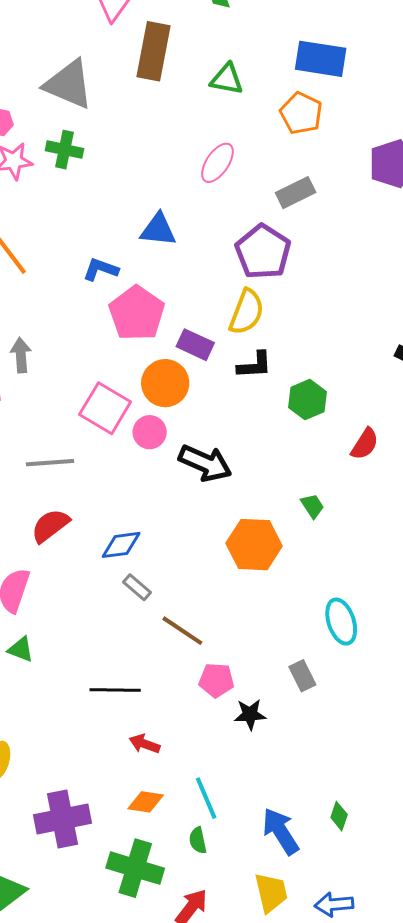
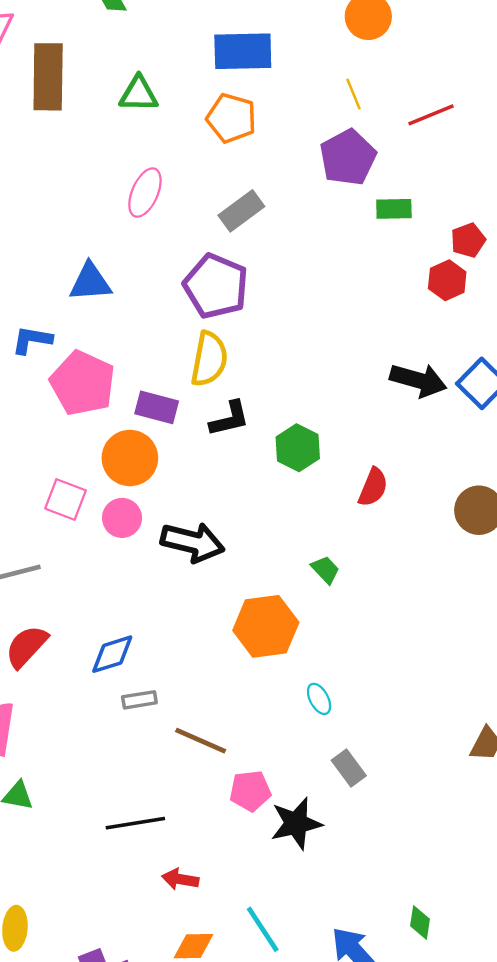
pink square: (105, 408) -> (66, 499), size x0.7
gray rectangle: (137, 587) -> (139, 700), turned -40
cyan ellipse: (341, 622) -> (319, 699), moved, size x0.6
black star: (250, 714) -> (296, 823), size x1.4

